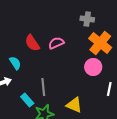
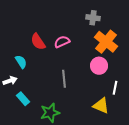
gray line: (43, 87) -> (64, 79), moved
cyan rectangle: (27, 100) -> (23, 99), moved
yellow triangle: (74, 105) -> (101, 106), moved

